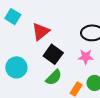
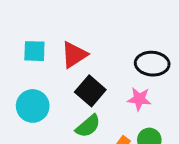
cyan square: (13, 17) -> (34, 51), moved, turned -35

